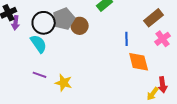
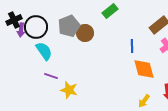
black circle: (44, 23) -> (36, 27), moved
purple line: (40, 75) -> (51, 76), moved
yellow arrow: (153, 94) -> (144, 101), moved

